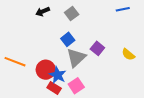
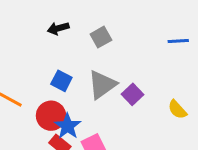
blue square: (68, 39) -> (61, 81), moved, turned -32
gray triangle: (76, 58) -> (102, 85), moved

